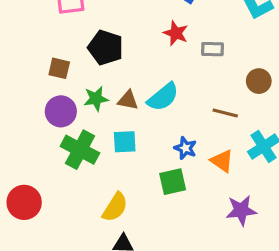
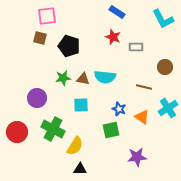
brown square: (59, 68) -> (40, 38), moved
cyan semicircle: (163, 97) -> (105, 77), turned 45
purple circle: (61, 111) -> (37, 98), moved
green cross: (80, 150) -> (53, 129), moved
red circle: (24, 202) -> (17, 132), moved
purple star: (241, 210) -> (137, 157), moved

